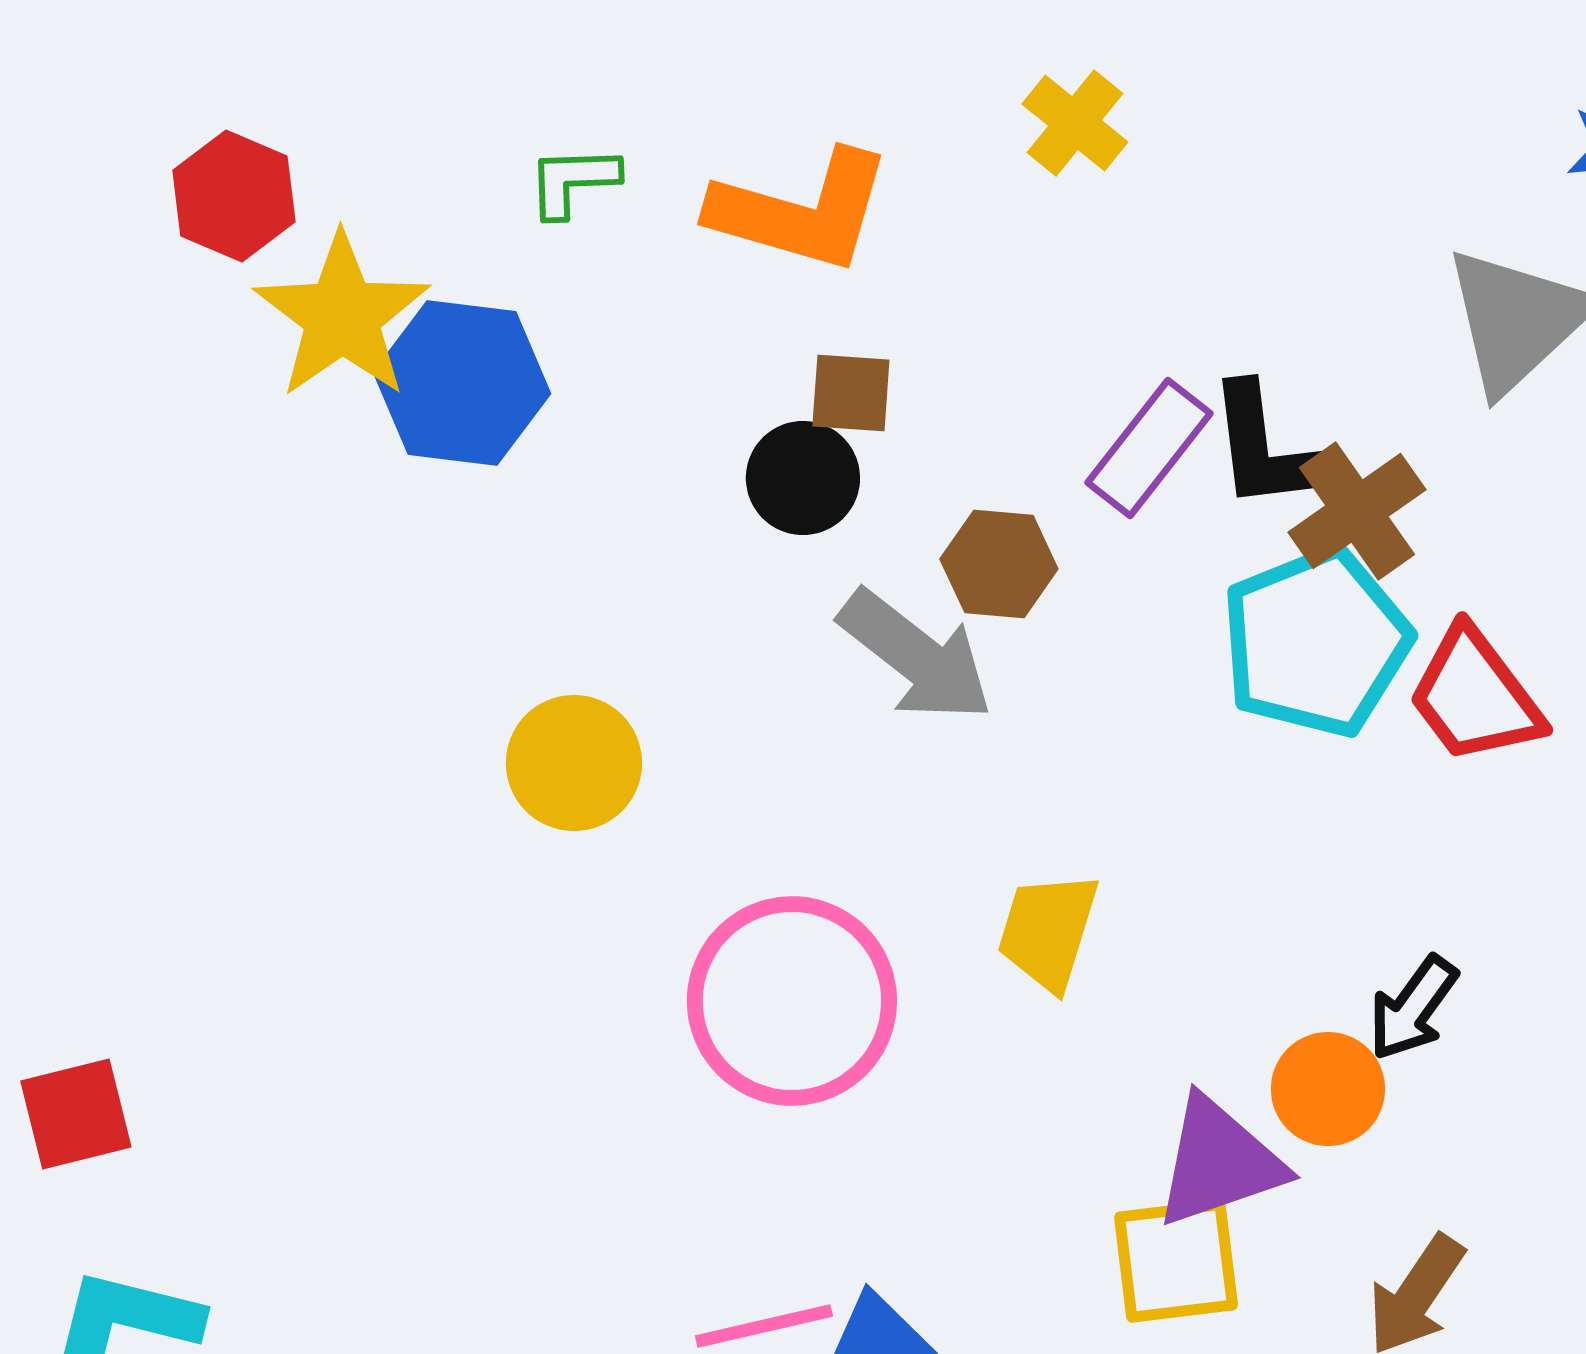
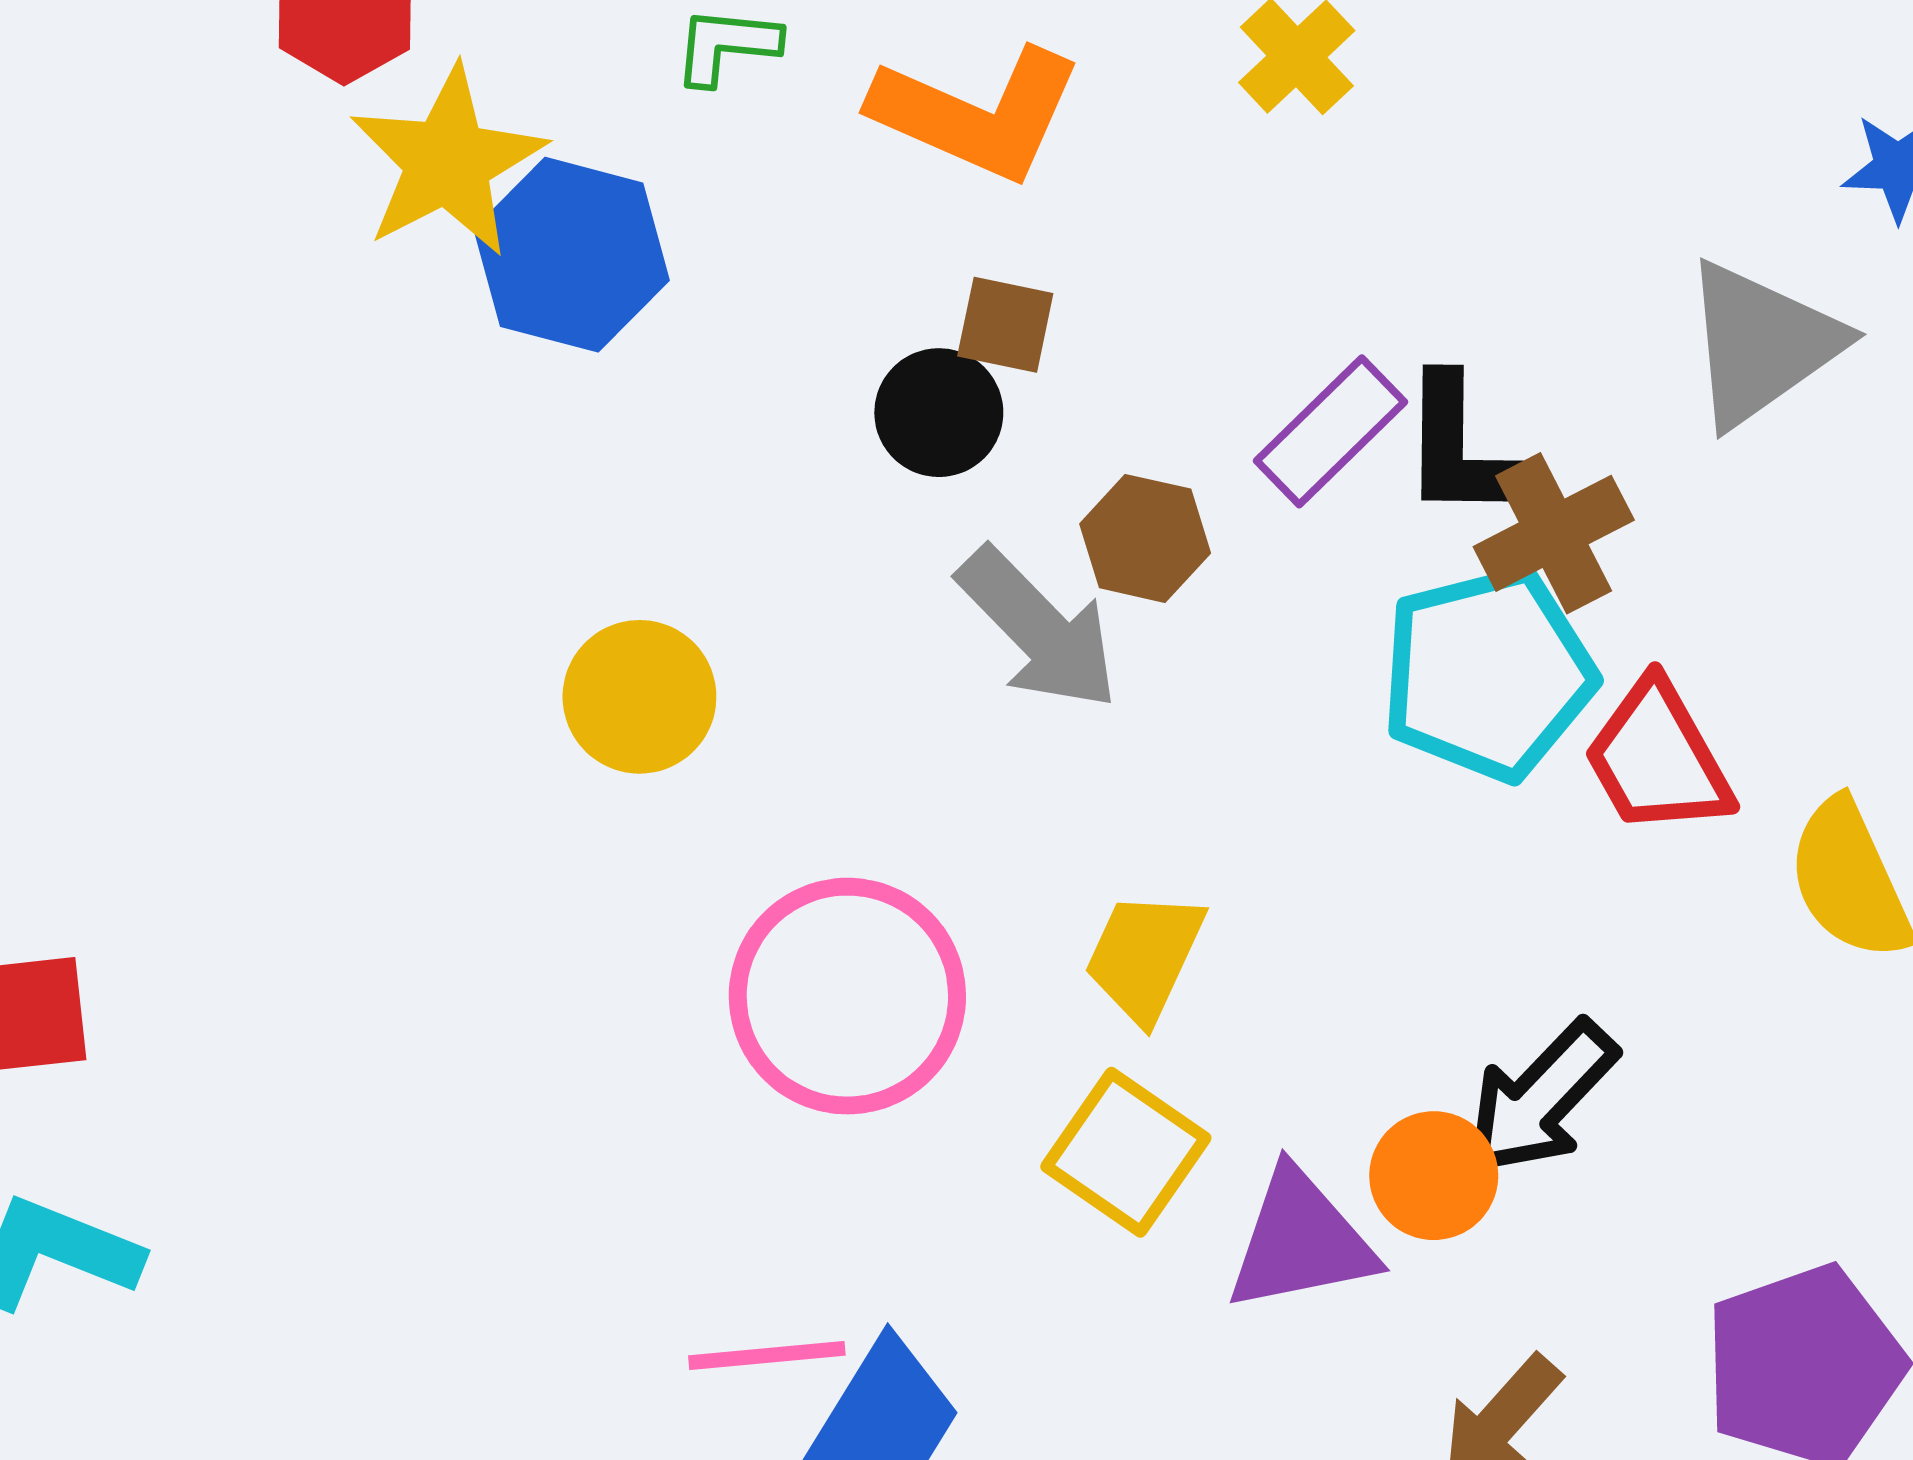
black arrow: (1413, 1008) -> (1541, 1098), size x1.4
yellow square: (1176, 1261) -> (1126, 1152), moved, turned 34

